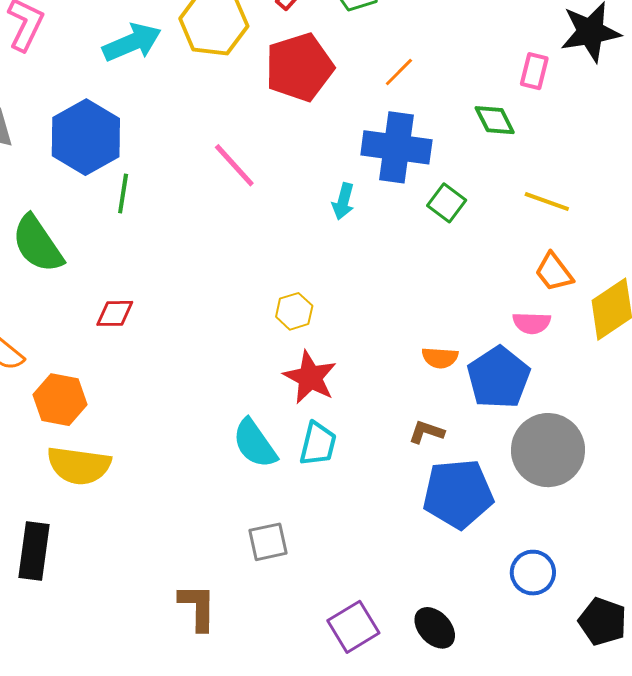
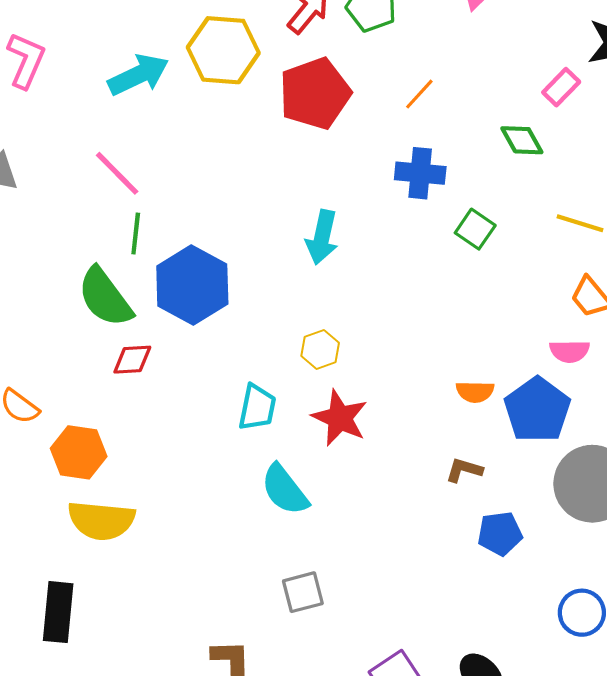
pink rectangle: (534, 71) -> (561, 87), turned 33
blue hexagon: (86, 137) -> (192, 285), moved
blue cross: (396, 147) -> (420, 173), size x0.7
pink line: (234, 165) -> (117, 173), moved
cyan arrow: (343, 201) -> (322, 237), moved, size x1.4
green semicircle: (38, 244) -> (105, 297), moved
cyan trapezoid: (318, 444) -> (257, 407), moved
blue pentagon: (458, 494) -> (500, 533), size x0.6

